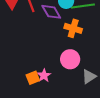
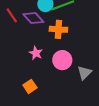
pink star: (44, 76) -> (36, 53), moved

